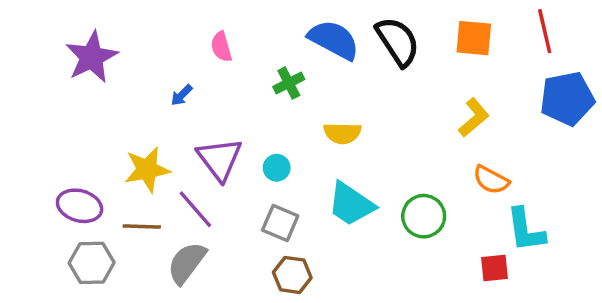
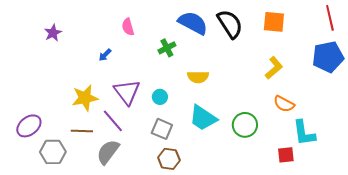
red line: (545, 31) -> (330, 18), moved
purple star: (92, 57) -> (53, 33), size x0.6
purple ellipse: (80, 206) -> (29, 126), moved, turned -55

